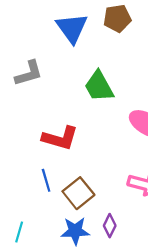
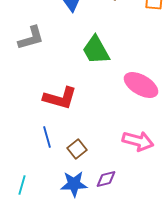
brown square: (78, 193) -> (77, 149), size x0.7
purple diamond: (110, 226) -> (106, 179), turned 50

